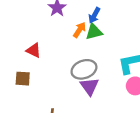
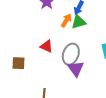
red triangle: (34, 50) -> (47, 46), moved
gray ellipse: (84, 69) -> (71, 54), turned -50

